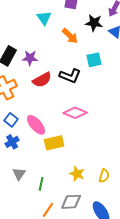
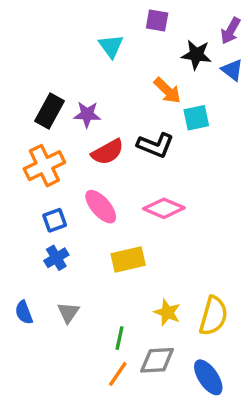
orange arrow: (70, 36) -> (167, 90), moved
blue square: (11, 120) -> (55, 220), turned 32
pink ellipse: (36, 125) -> (101, 207), moved
yellow semicircle: (104, 176) -> (213, 316), size x1.6
green line: (41, 184) -> (120, 338), moved

